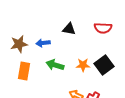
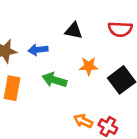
orange star: (83, 65) -> (89, 66), moved

